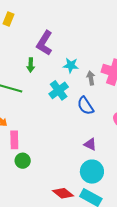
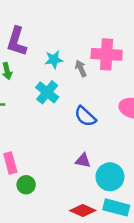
blue semicircle: (85, 106) -> (85, 116), moved
purple triangle: (90, 144) -> (83, 161), moved

